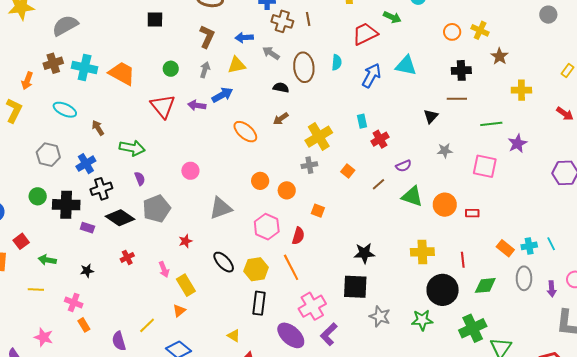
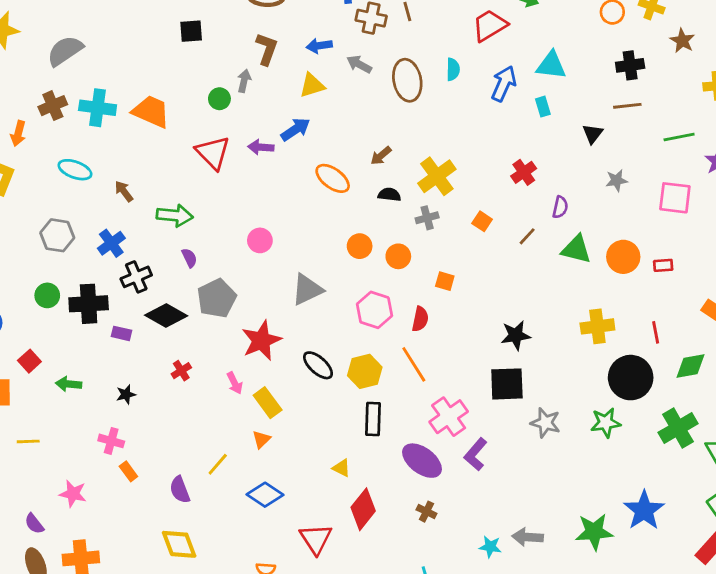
gray arrow: (205, 70) -> (244, 81), moved
black semicircle: (281, 88) -> (389, 195), moved
cyan rectangle: (362, 121) -> (543, 107), moved
purple semicircle: (404, 166) -> (560, 207), turned -49
red star: (185, 241) -> (261, 340), size x2.0
yellow line: (36, 290) -> (28, 441), moved

